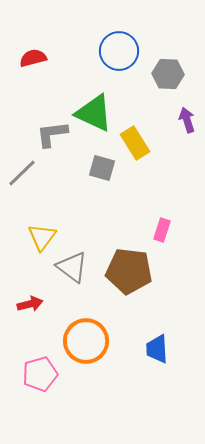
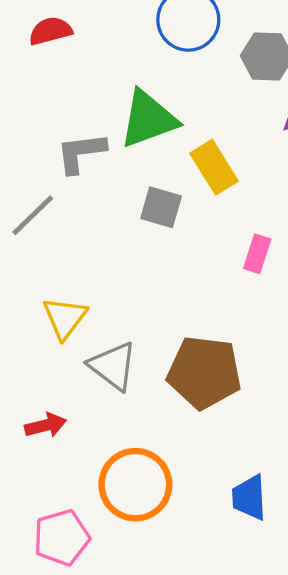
green triangle: (94, 113) -> (148, 119), turned -45
pink rectangle: (162, 230) -> (257, 254), moved

